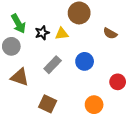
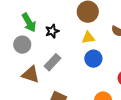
yellow triangle: (62, 34) -> (88, 38), moved
gray rectangle: (53, 65) -> (52, 62), moved

